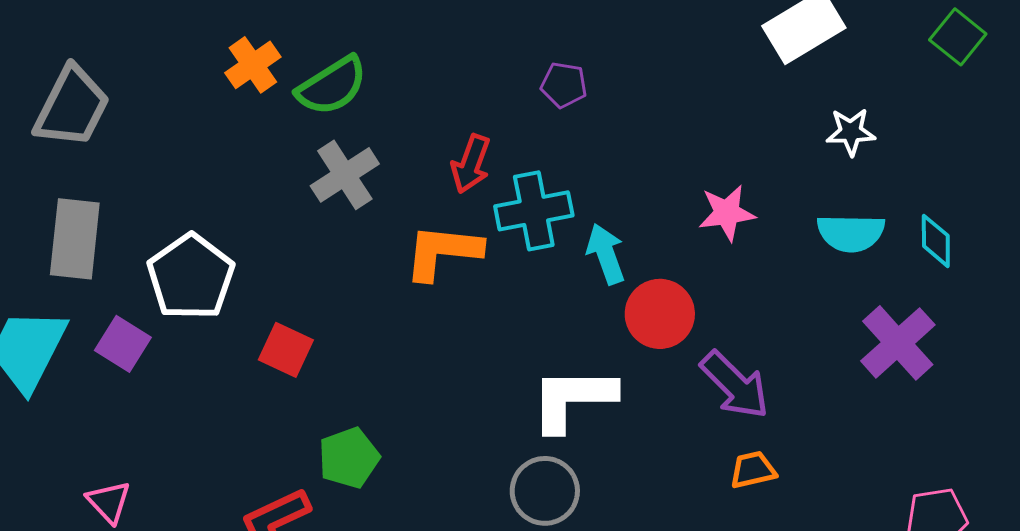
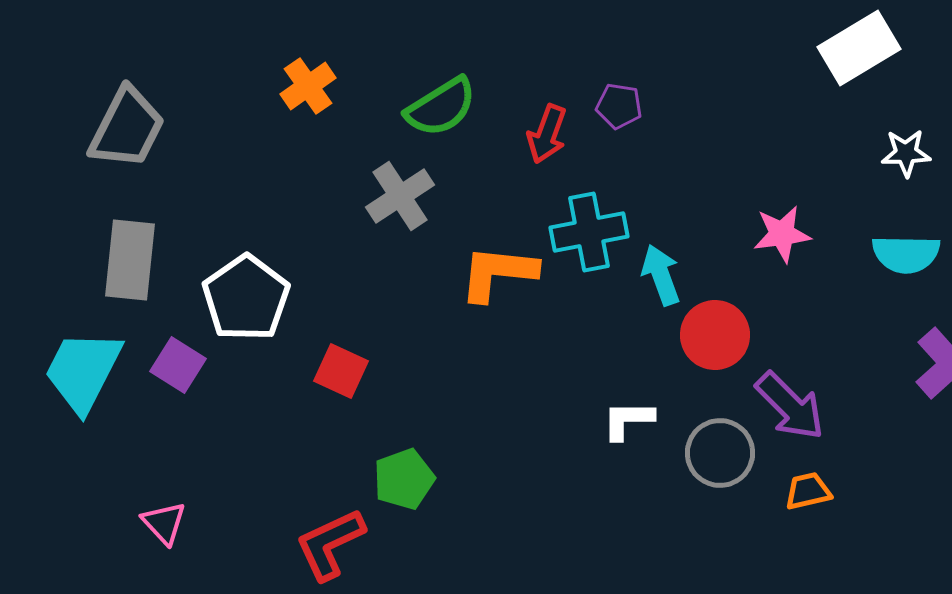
green semicircle: (332, 86) -> (441, 107), moved
red arrow: (471, 164) -> (547, 134), moved
white L-shape: (573, 399) -> (628, 420), size x0.6
gray circle: (545, 491) -> (720, 453), moved

